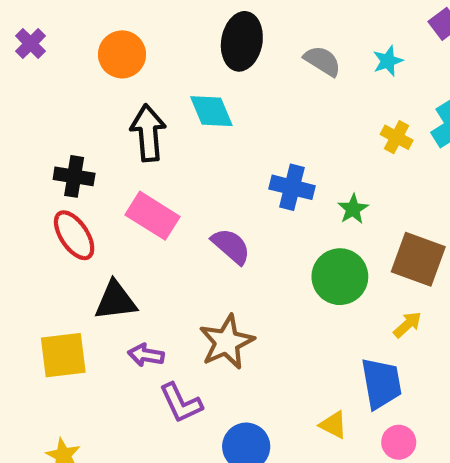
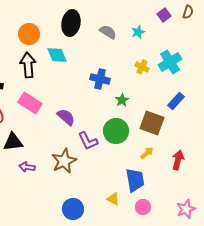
orange circle: (122, 54) -> (29, 34), moved
blue cross: (292, 187) -> (100, 79), moved
purple L-shape: (181, 403) -> (88, 141), moved

